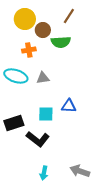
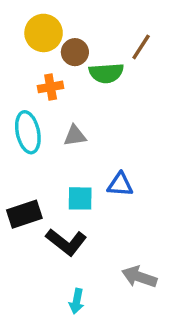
brown line: (69, 16) -> (141, 47), moved
cyan ellipse: (16, 76) -> (28, 132), turned 60
gray arrow: (80, 171) -> (139, 277), moved

